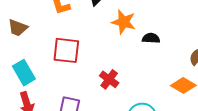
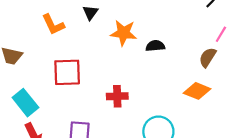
red cross: (109, 79) -> (117, 96), turned -30

